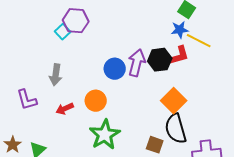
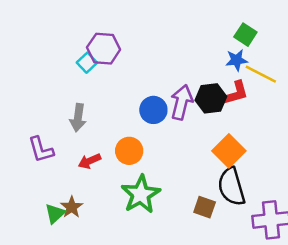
brown star: (13, 145) -> (72, 207), moved

